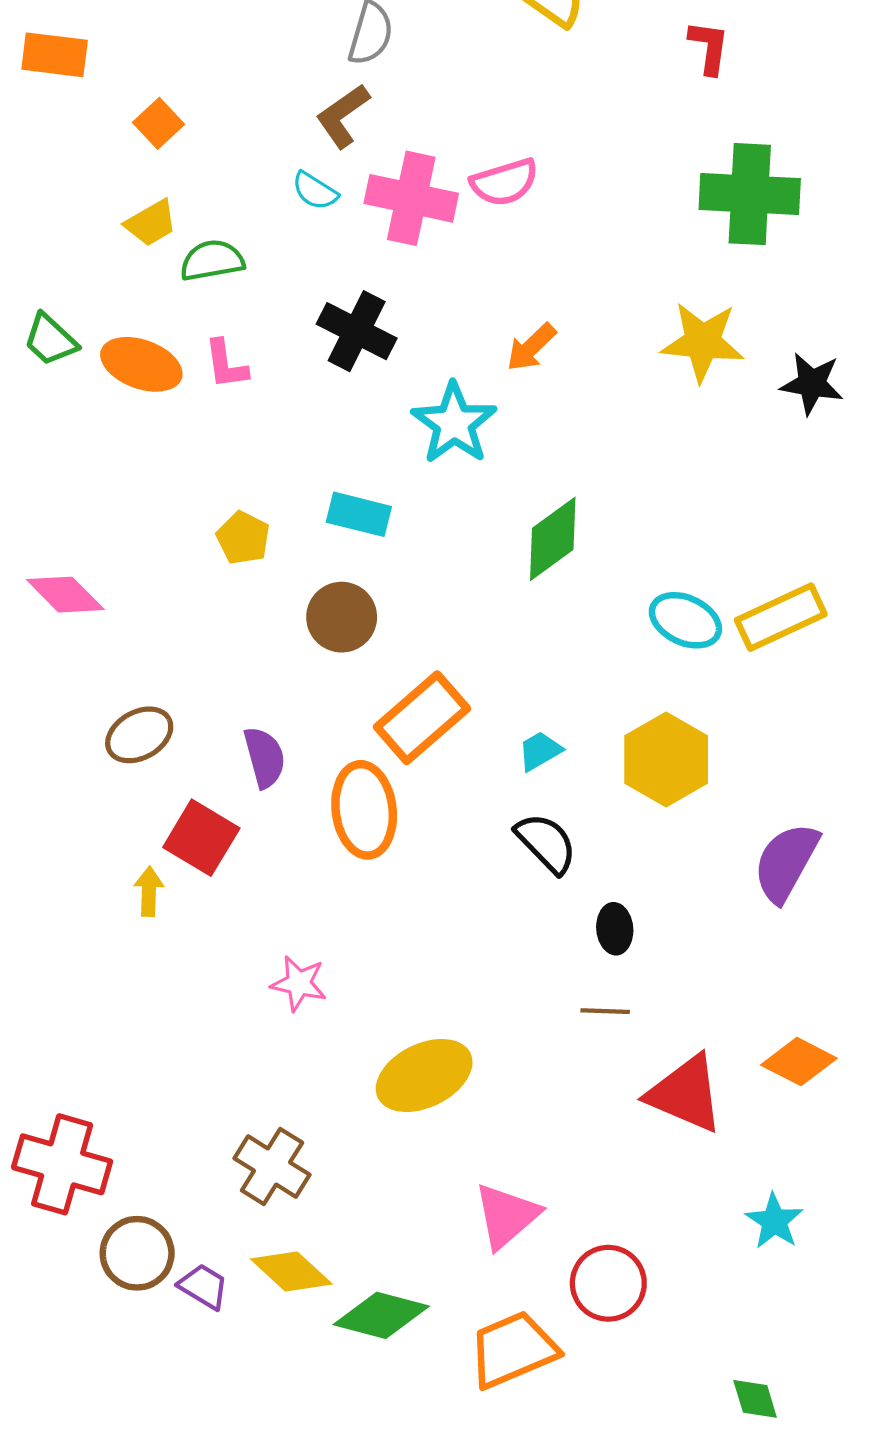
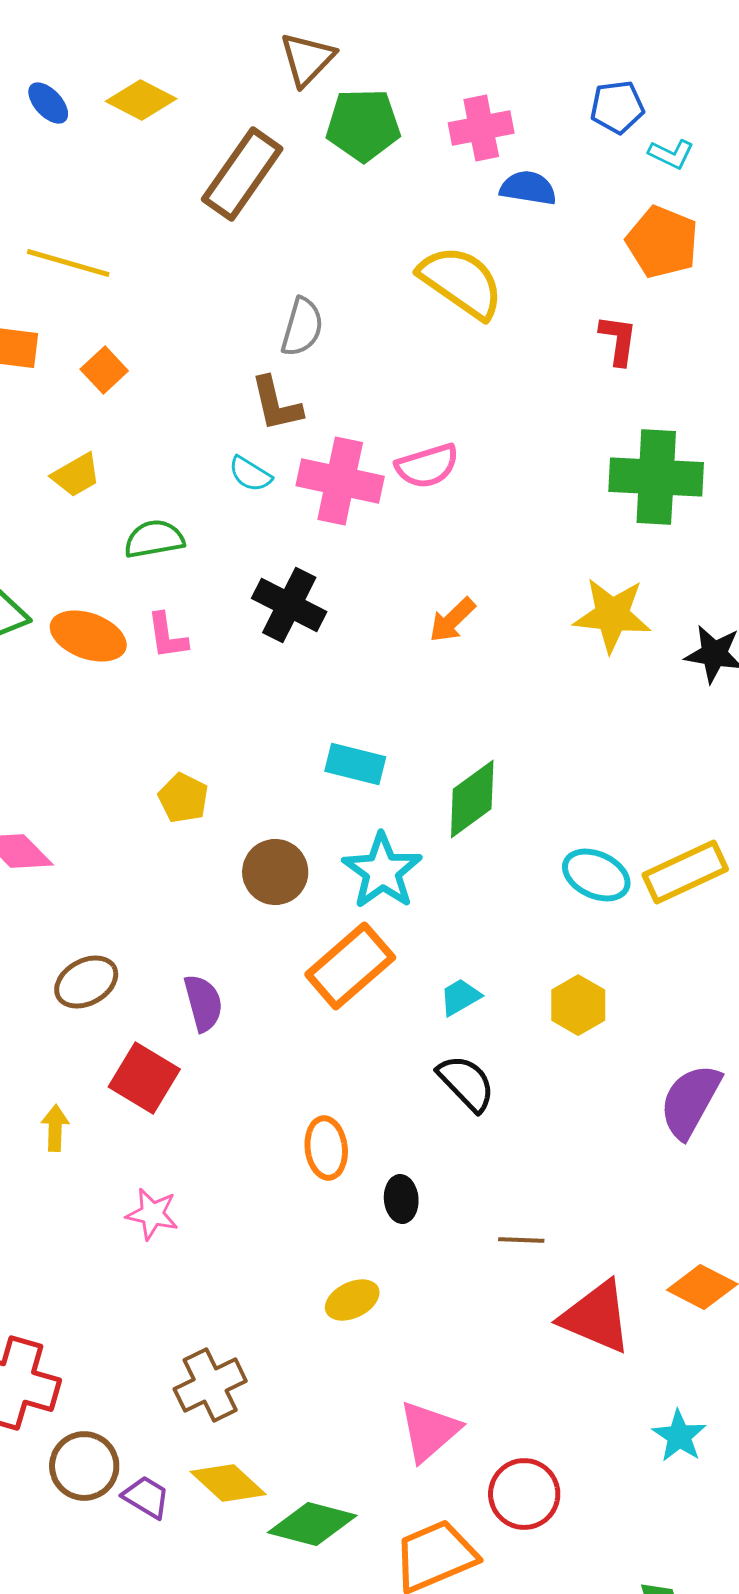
brown L-shape: (343, 116) -> (276, 404), turned -68
orange square: (159, 123) -> (104, 370), moved
yellow trapezoid: (151, 223) -> (76, 475), moved
cyan star: (454, 423) -> (382, 871), moved
cyan rectangle: (359, 514) -> (355, 764), moved
yellow hexagon: (666, 760) -> (578, 1005), size x0.7
orange ellipse: (364, 810) -> (326, 1148), moved, size x0.7
yellow arrow: (149, 891) -> (55, 1128), moved
black ellipse: (615, 929) -> (401, 1199), moved
pink star: (299, 983) -> (152, 1214), moved
yellow ellipse: (424, 1075) -> (352, 1300), size x0.6
brown cross: (272, 1167) -> (210, 1385), turned 32

